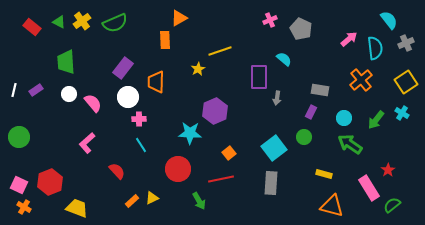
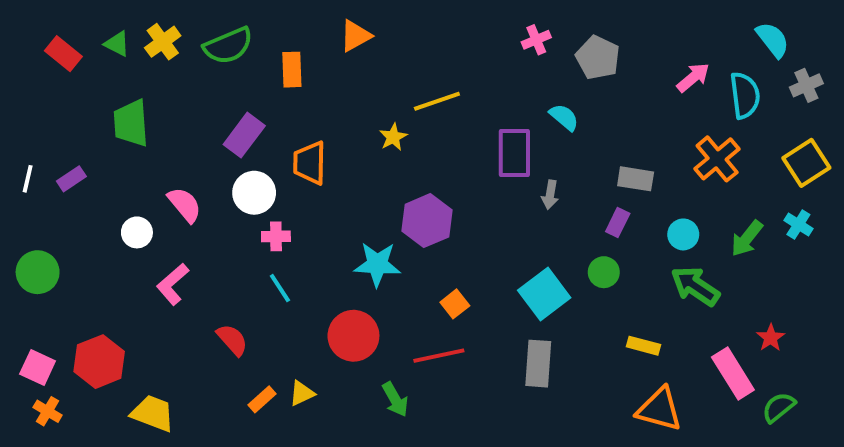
orange rectangle: (165, 40) -> (292, 70), moved
white circle: (69, 94) -> (137, 232), moved

